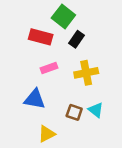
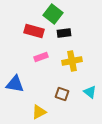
black rectangle: (77, 39) -> (64, 33), turned 48
blue triangle: (35, 99) -> (15, 84), moved
cyan triangle: (96, 110) -> (90, 92), moved

